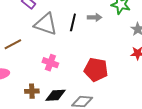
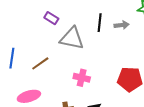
black line: (73, 22) -> (100, 23), moved

